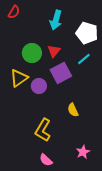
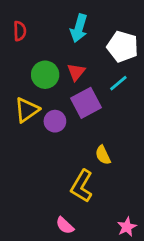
red semicircle: (14, 12) -> (20, 31), moved, turned -32
yellow L-shape: (43, 130) -> (82, 186), moved
pink star: (83, 152) -> (127, 227), moved

